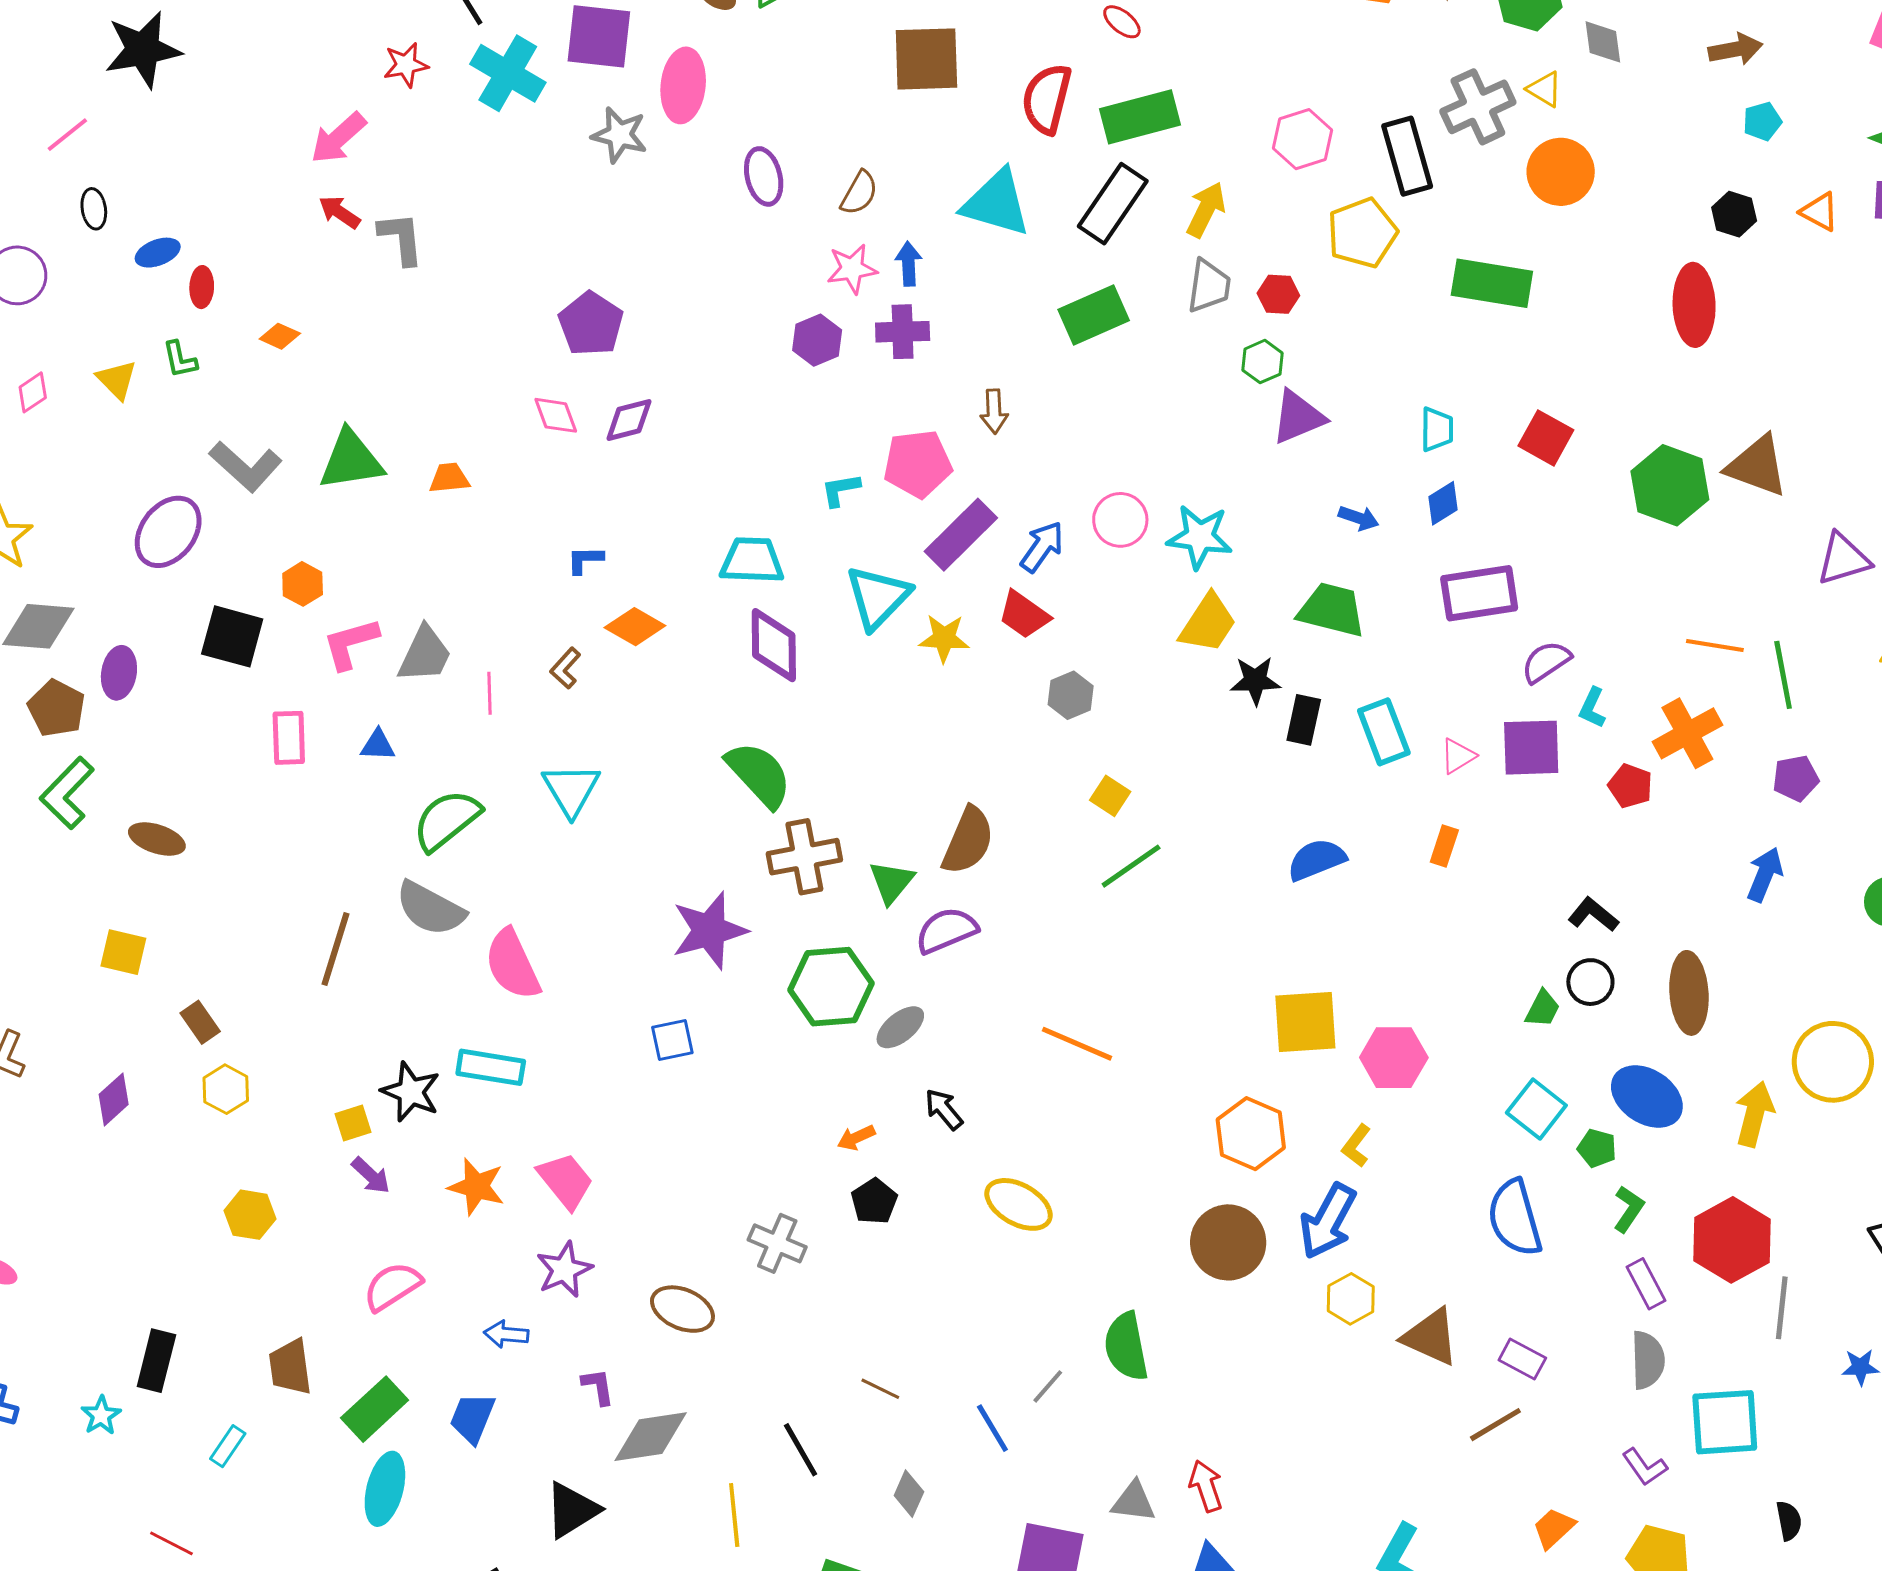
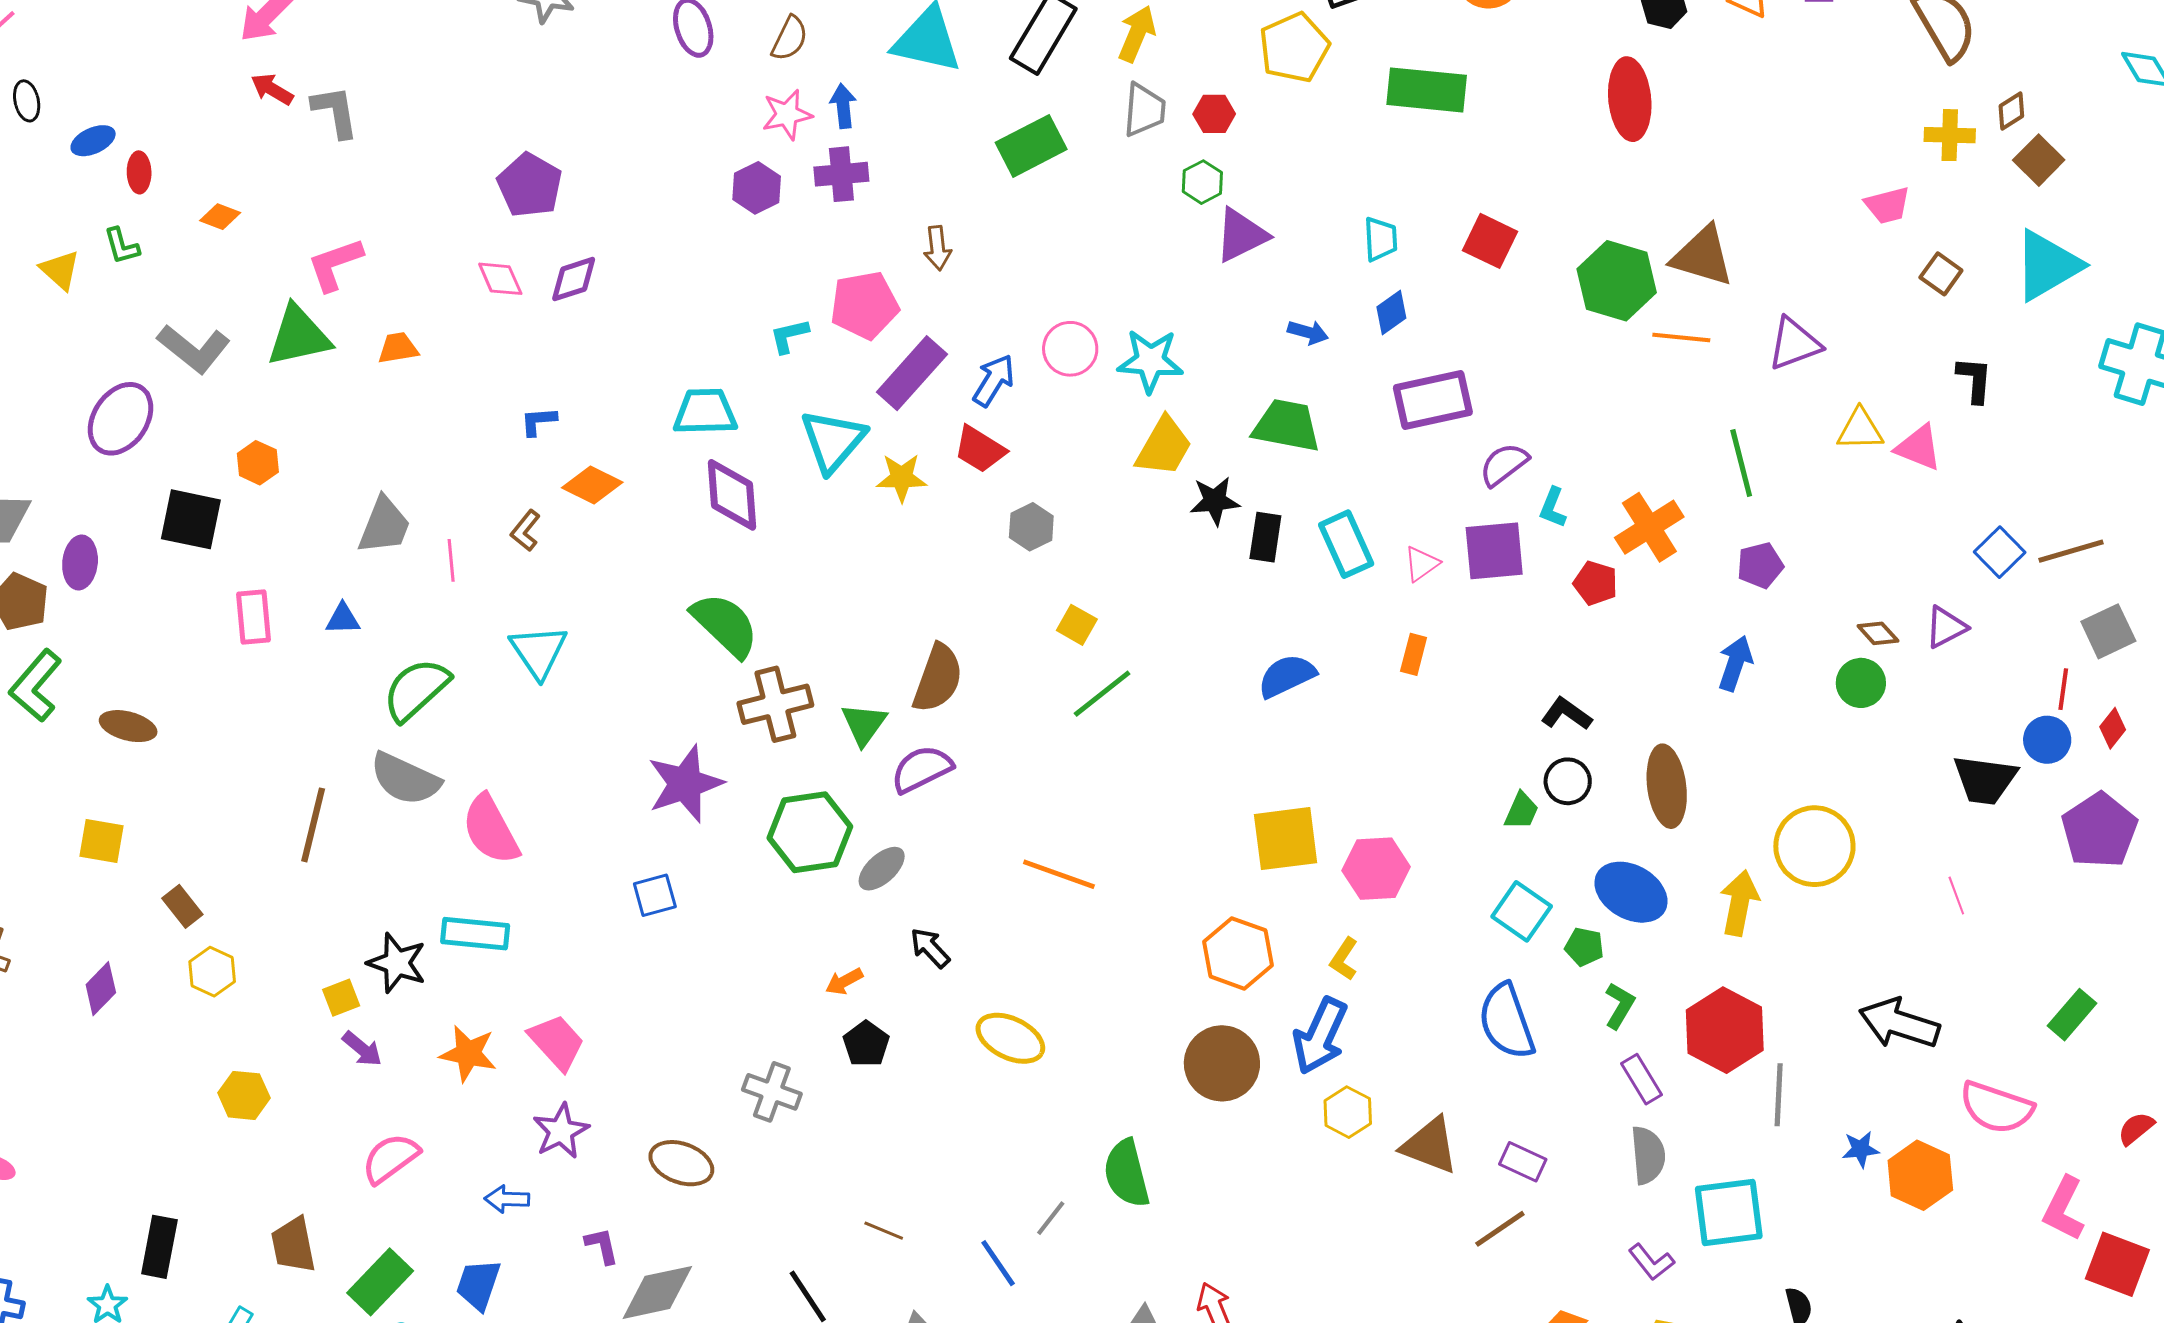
pink L-shape: (351, 643) -> (335, 264), moved
orange line: (1715, 646) -> (1681, 337), moved

